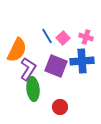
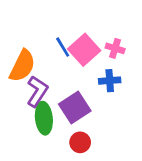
pink square: (63, 38) -> (84, 50), size x1.6
blue cross: (82, 61) -> (110, 81), size x0.7
purple square: (56, 66) -> (75, 107), moved, turned 35

